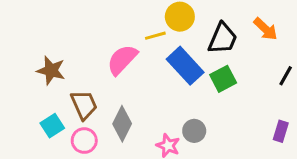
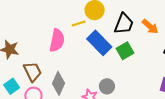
orange arrow: (266, 29) -> (150, 27), moved
pink semicircle: (122, 60) -> (57, 40), turned 150

